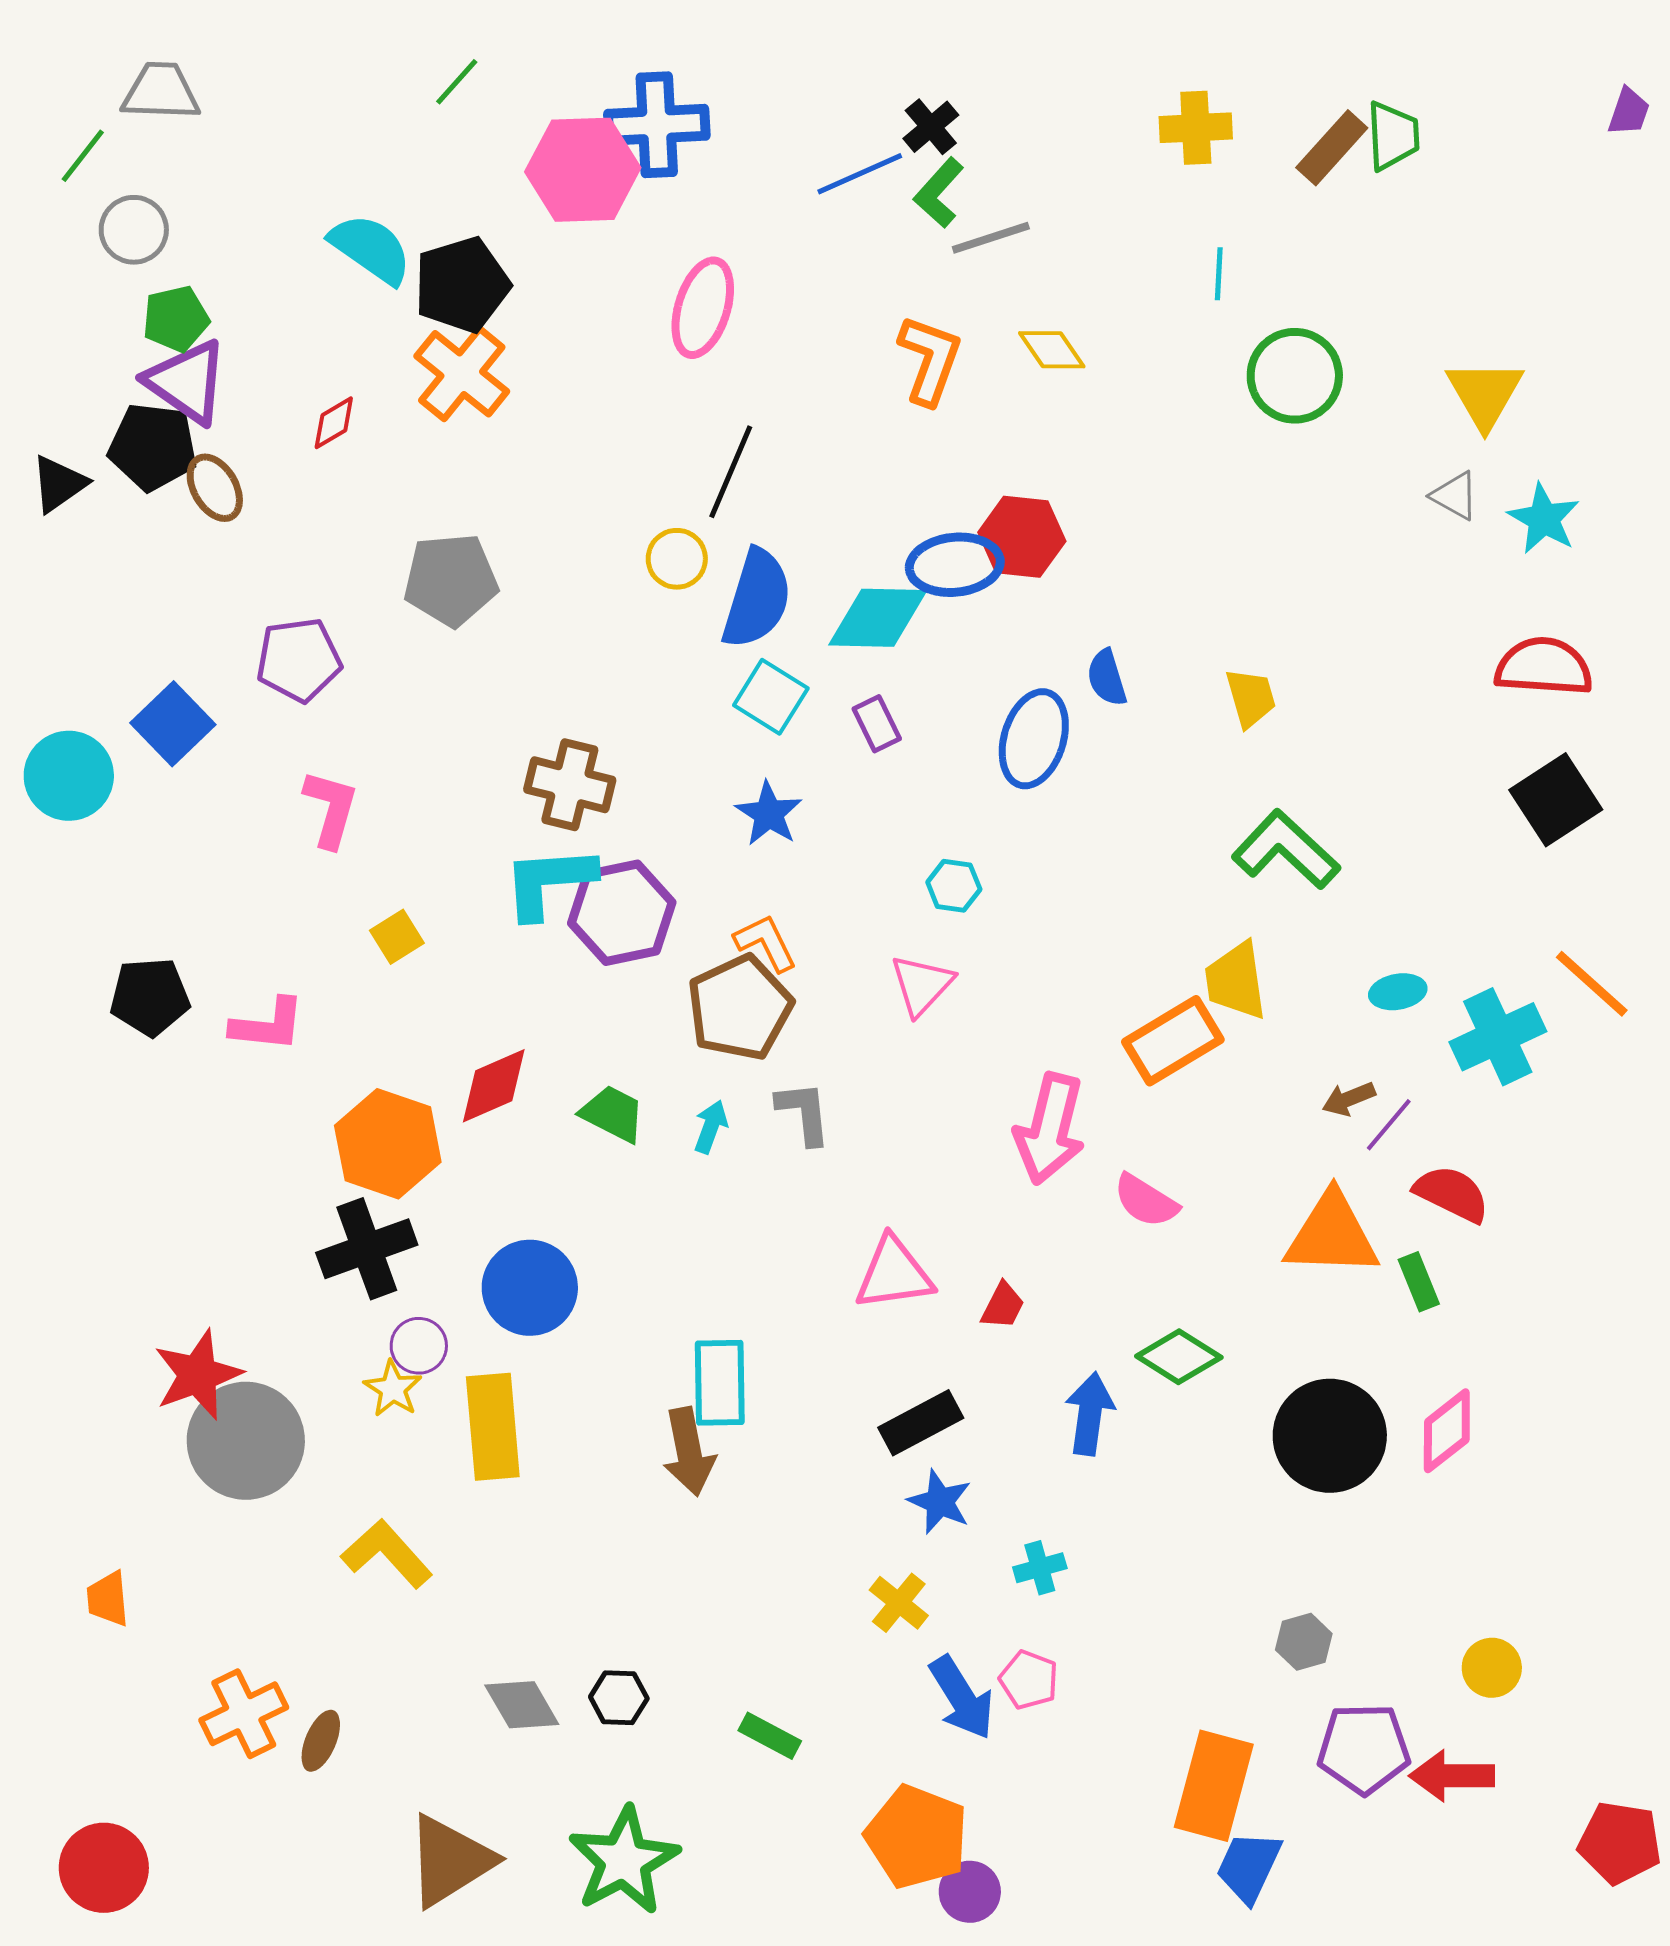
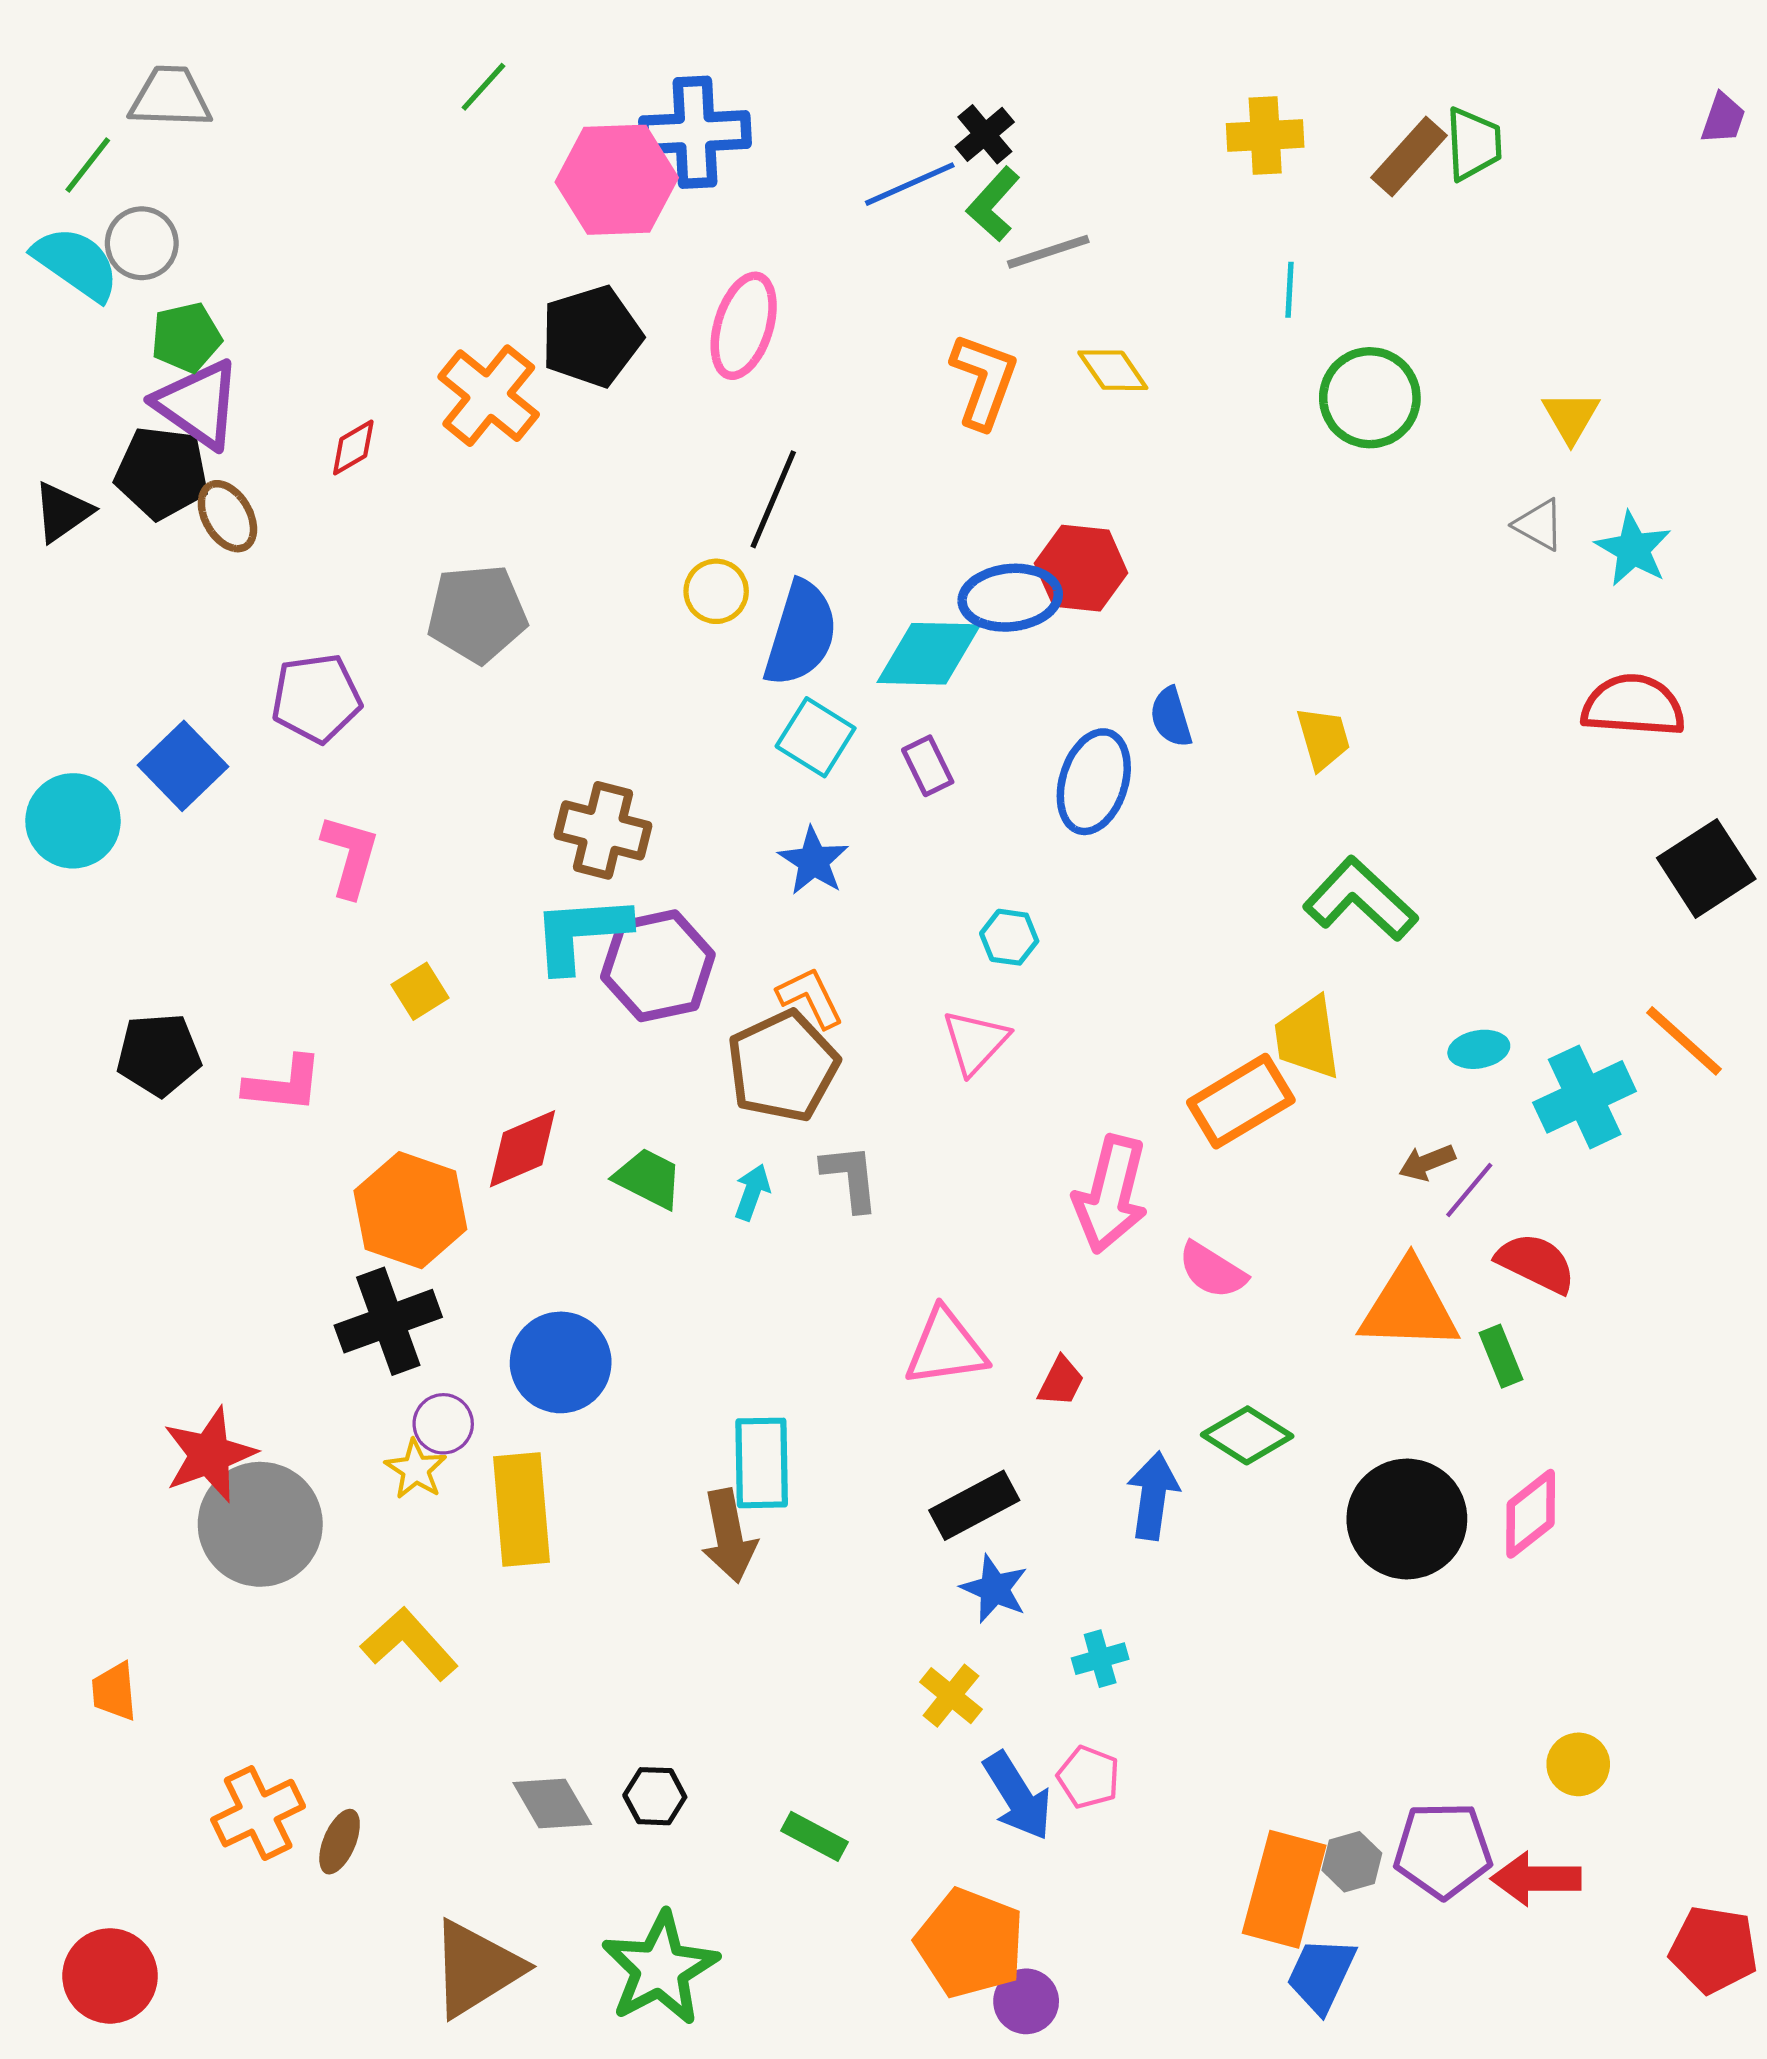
cyan semicircle: (371, 249) -> (76, 263), moved
black pentagon: (462, 285) -> (591, 336), moved
yellow triangle: (1485, 394) -> (1571, 417), size x0.7
black square: (1556, 800) -> (1706, 868), moved
gray hexagon: (1304, 1642) -> (1352, 1862), moved

